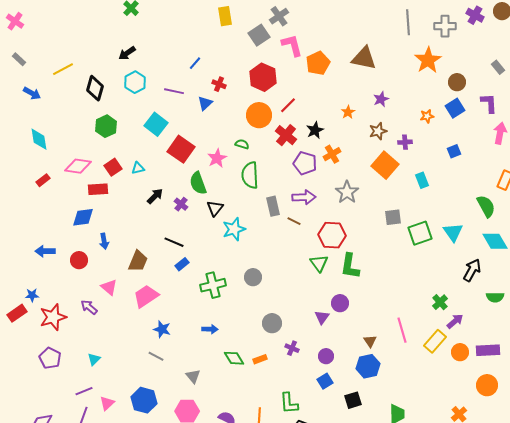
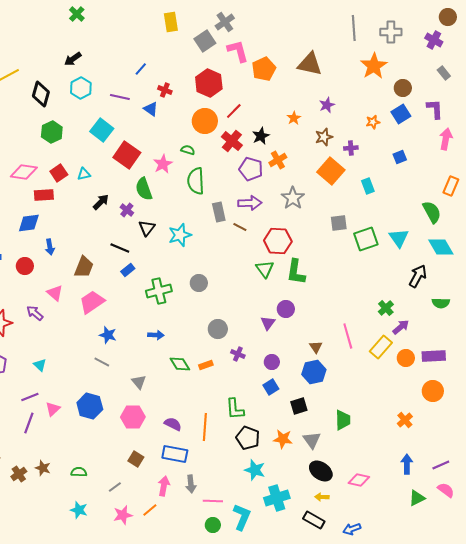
purple cross: (475, 15) -> (434, 40), moved
blue triangle: (205, 103) -> (151, 109), turned -42
black triangle: (215, 208) -> (147, 228), moved
cyan triangle: (94, 359) -> (40, 365), turned -32

